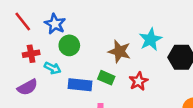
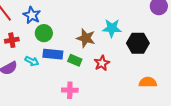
cyan star: (150, 39) -> (112, 28), turned 30
cyan arrow: (53, 68) -> (32, 61), moved
blue rectangle: (80, 85) -> (53, 54), moved

